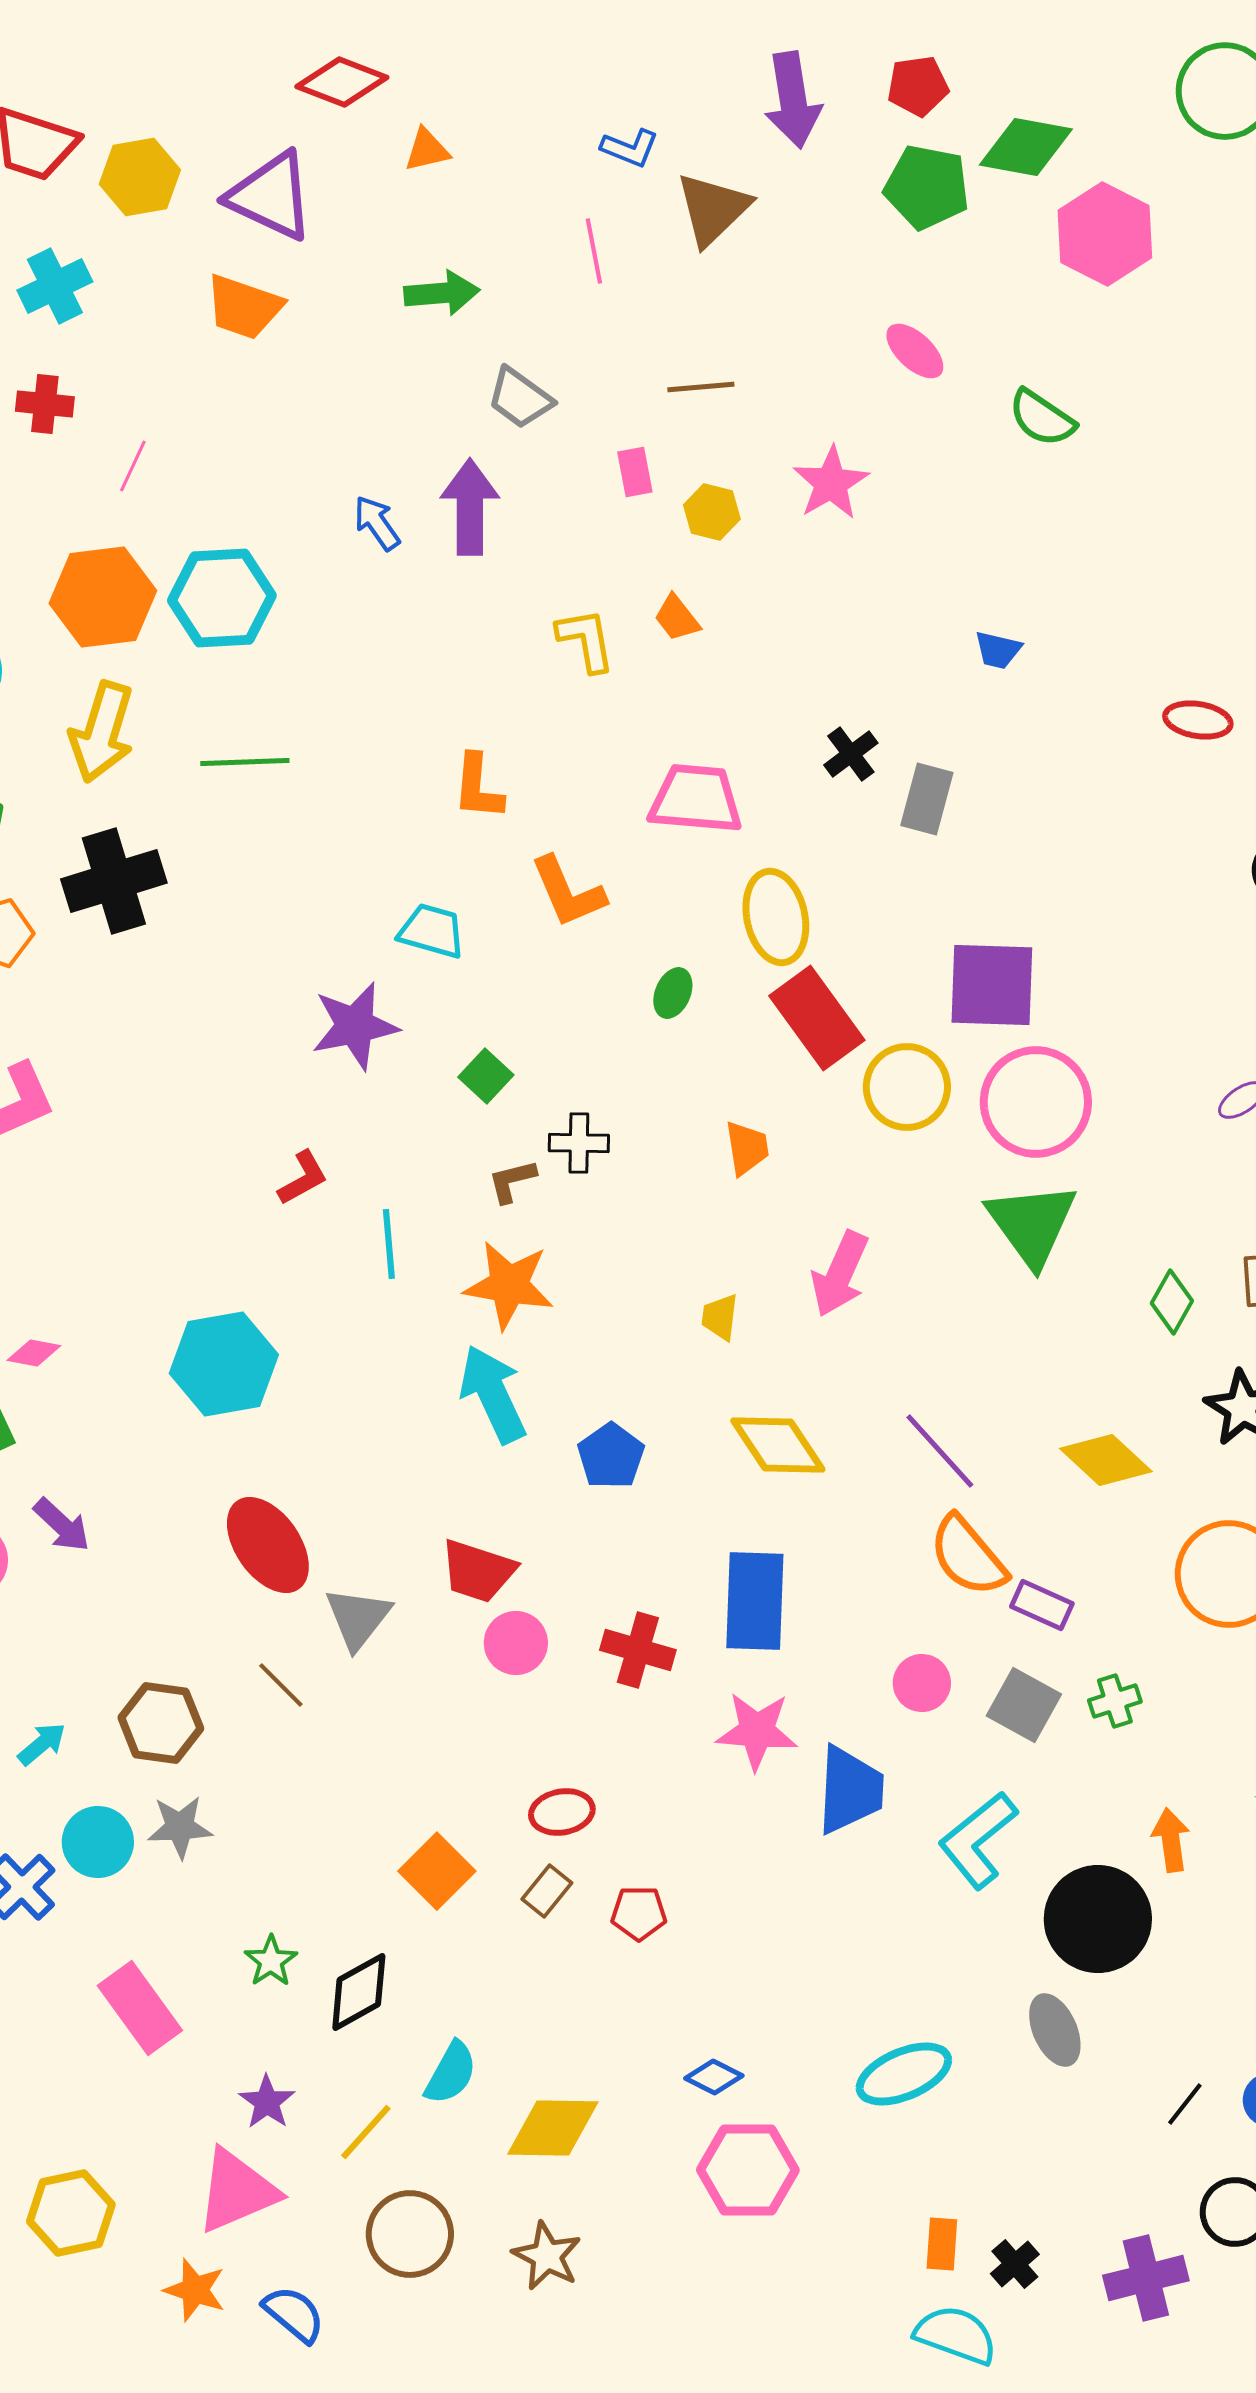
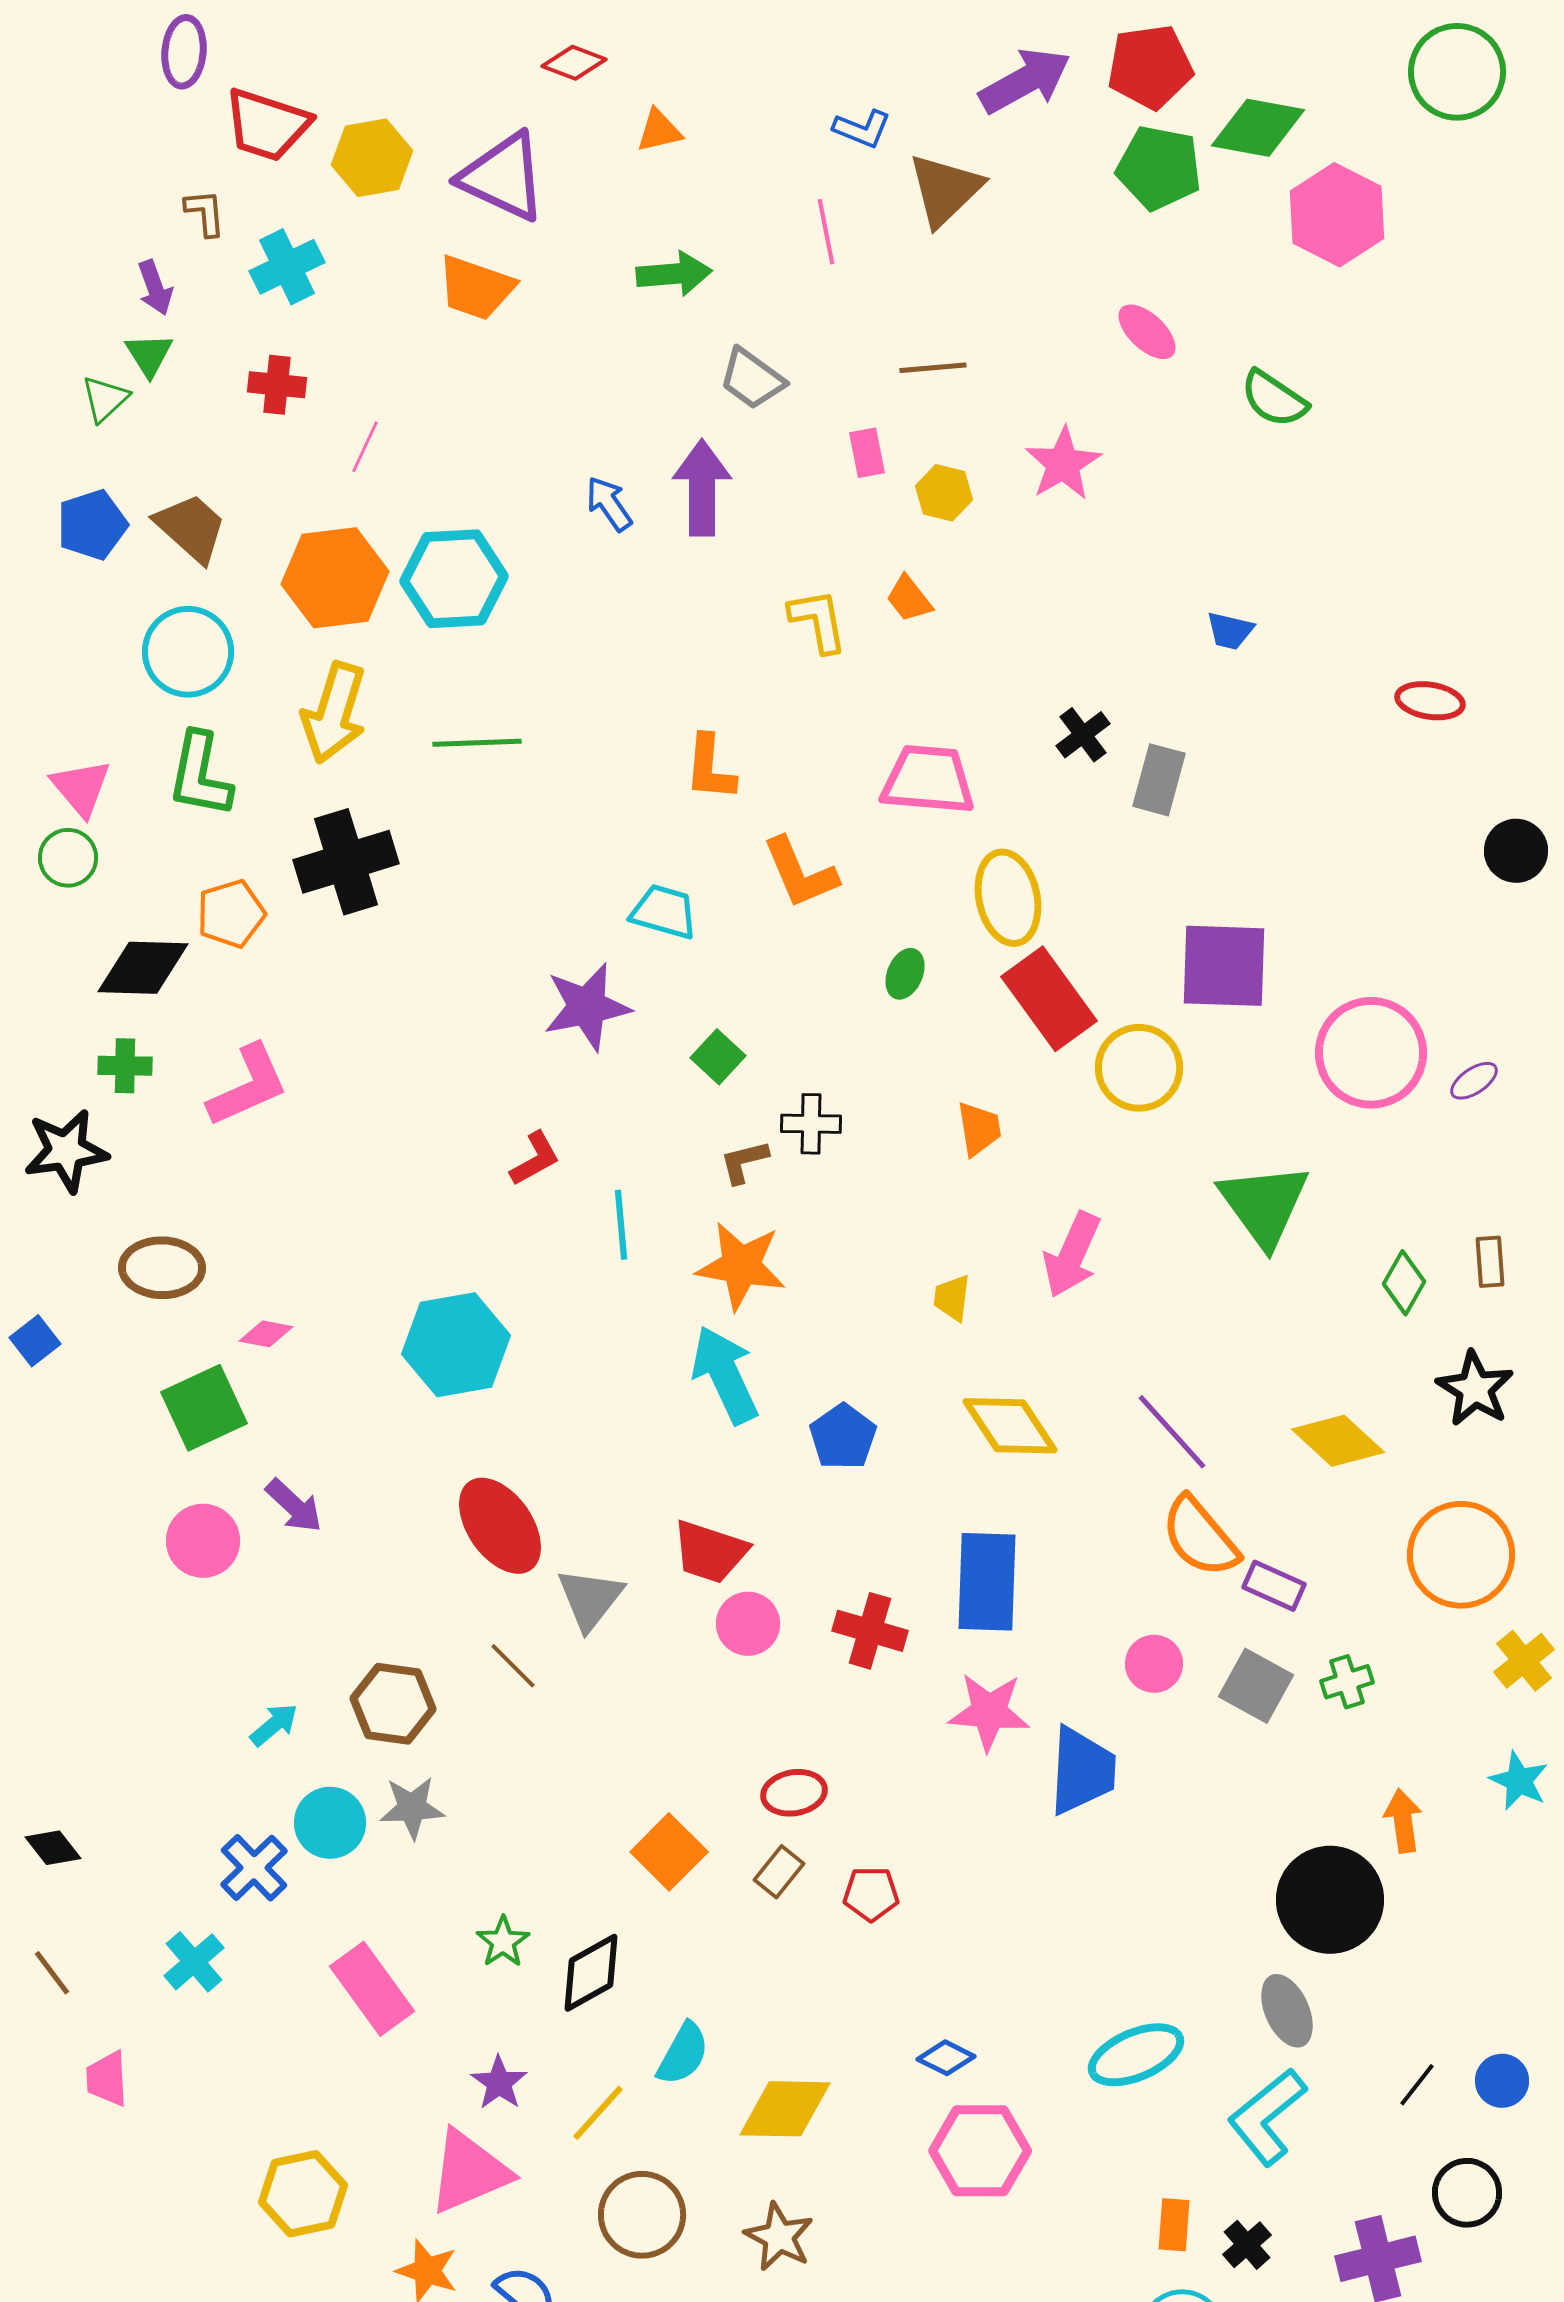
red diamond: (342, 82) -> (574, 63), size x0.7
red pentagon: (918, 86) -> (1150, 67), size x1.4
purple arrow: (793, 100) -> (1025, 81), turned -110
pink circle: (1036, 1102) -> (1371, 1053), moved
cyan L-shape: (978, 1840) -> (1267, 2117), moved

